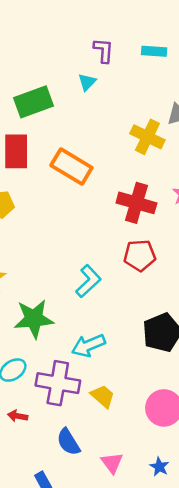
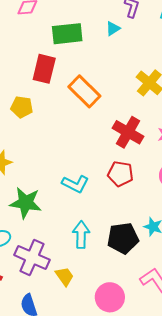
cyan L-shape: (88, 281) -> (75, 184), turned 56
cyan arrow: (88, 345) -> (81, 235), moved, turned 100

